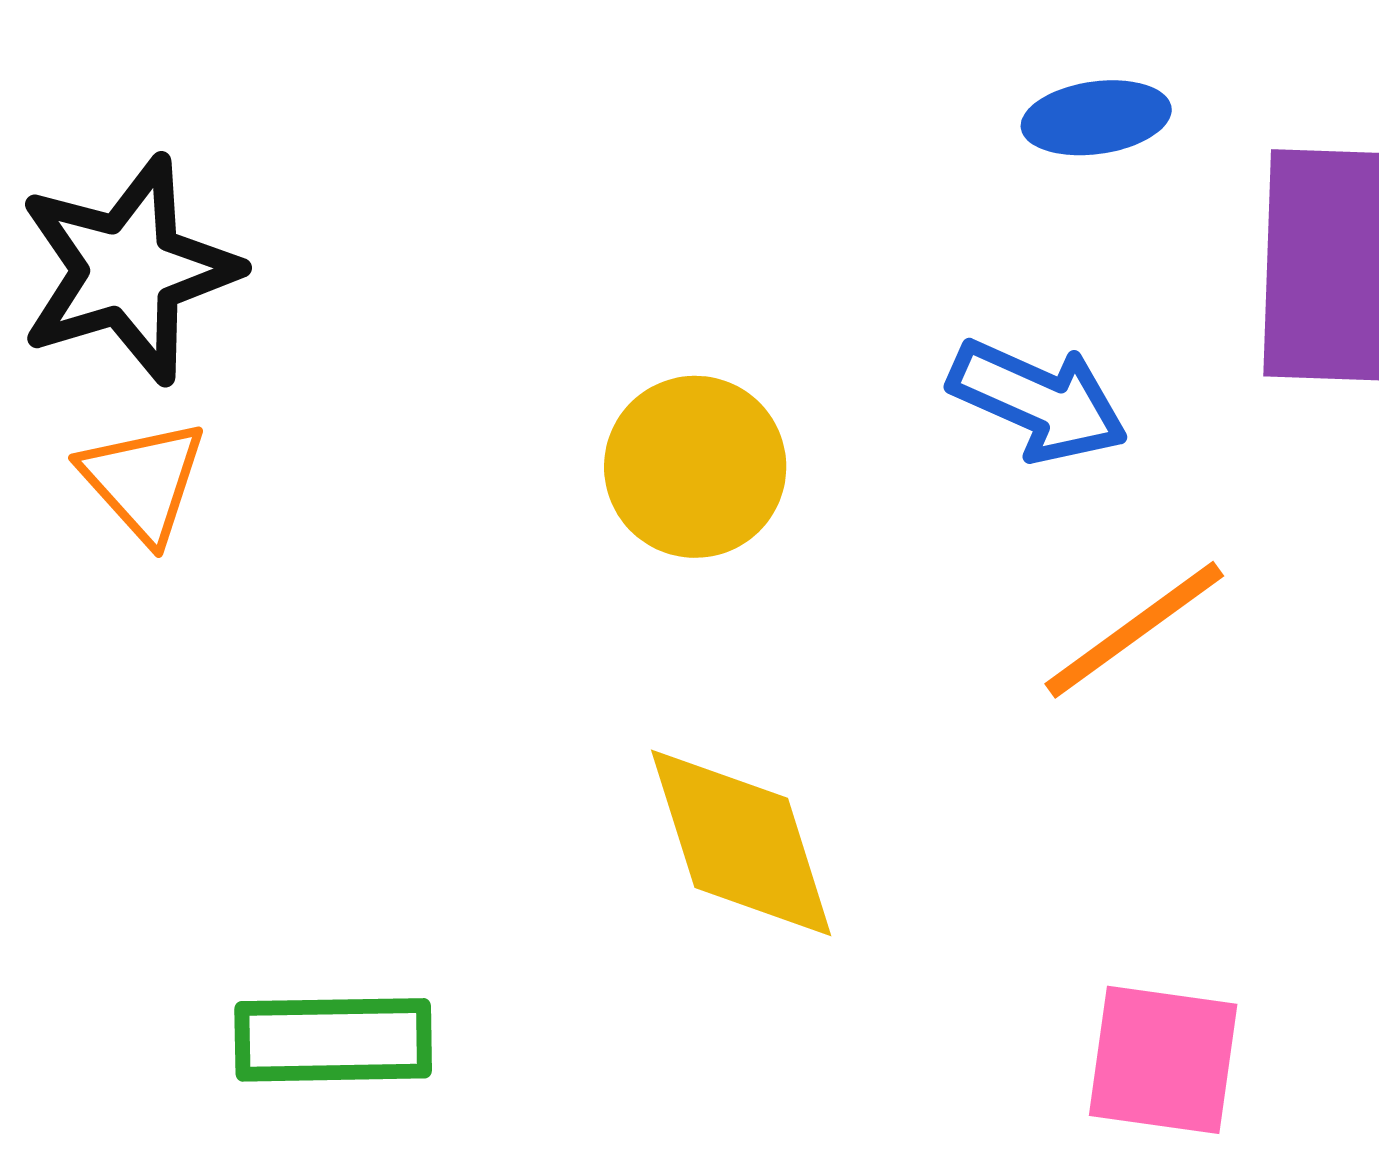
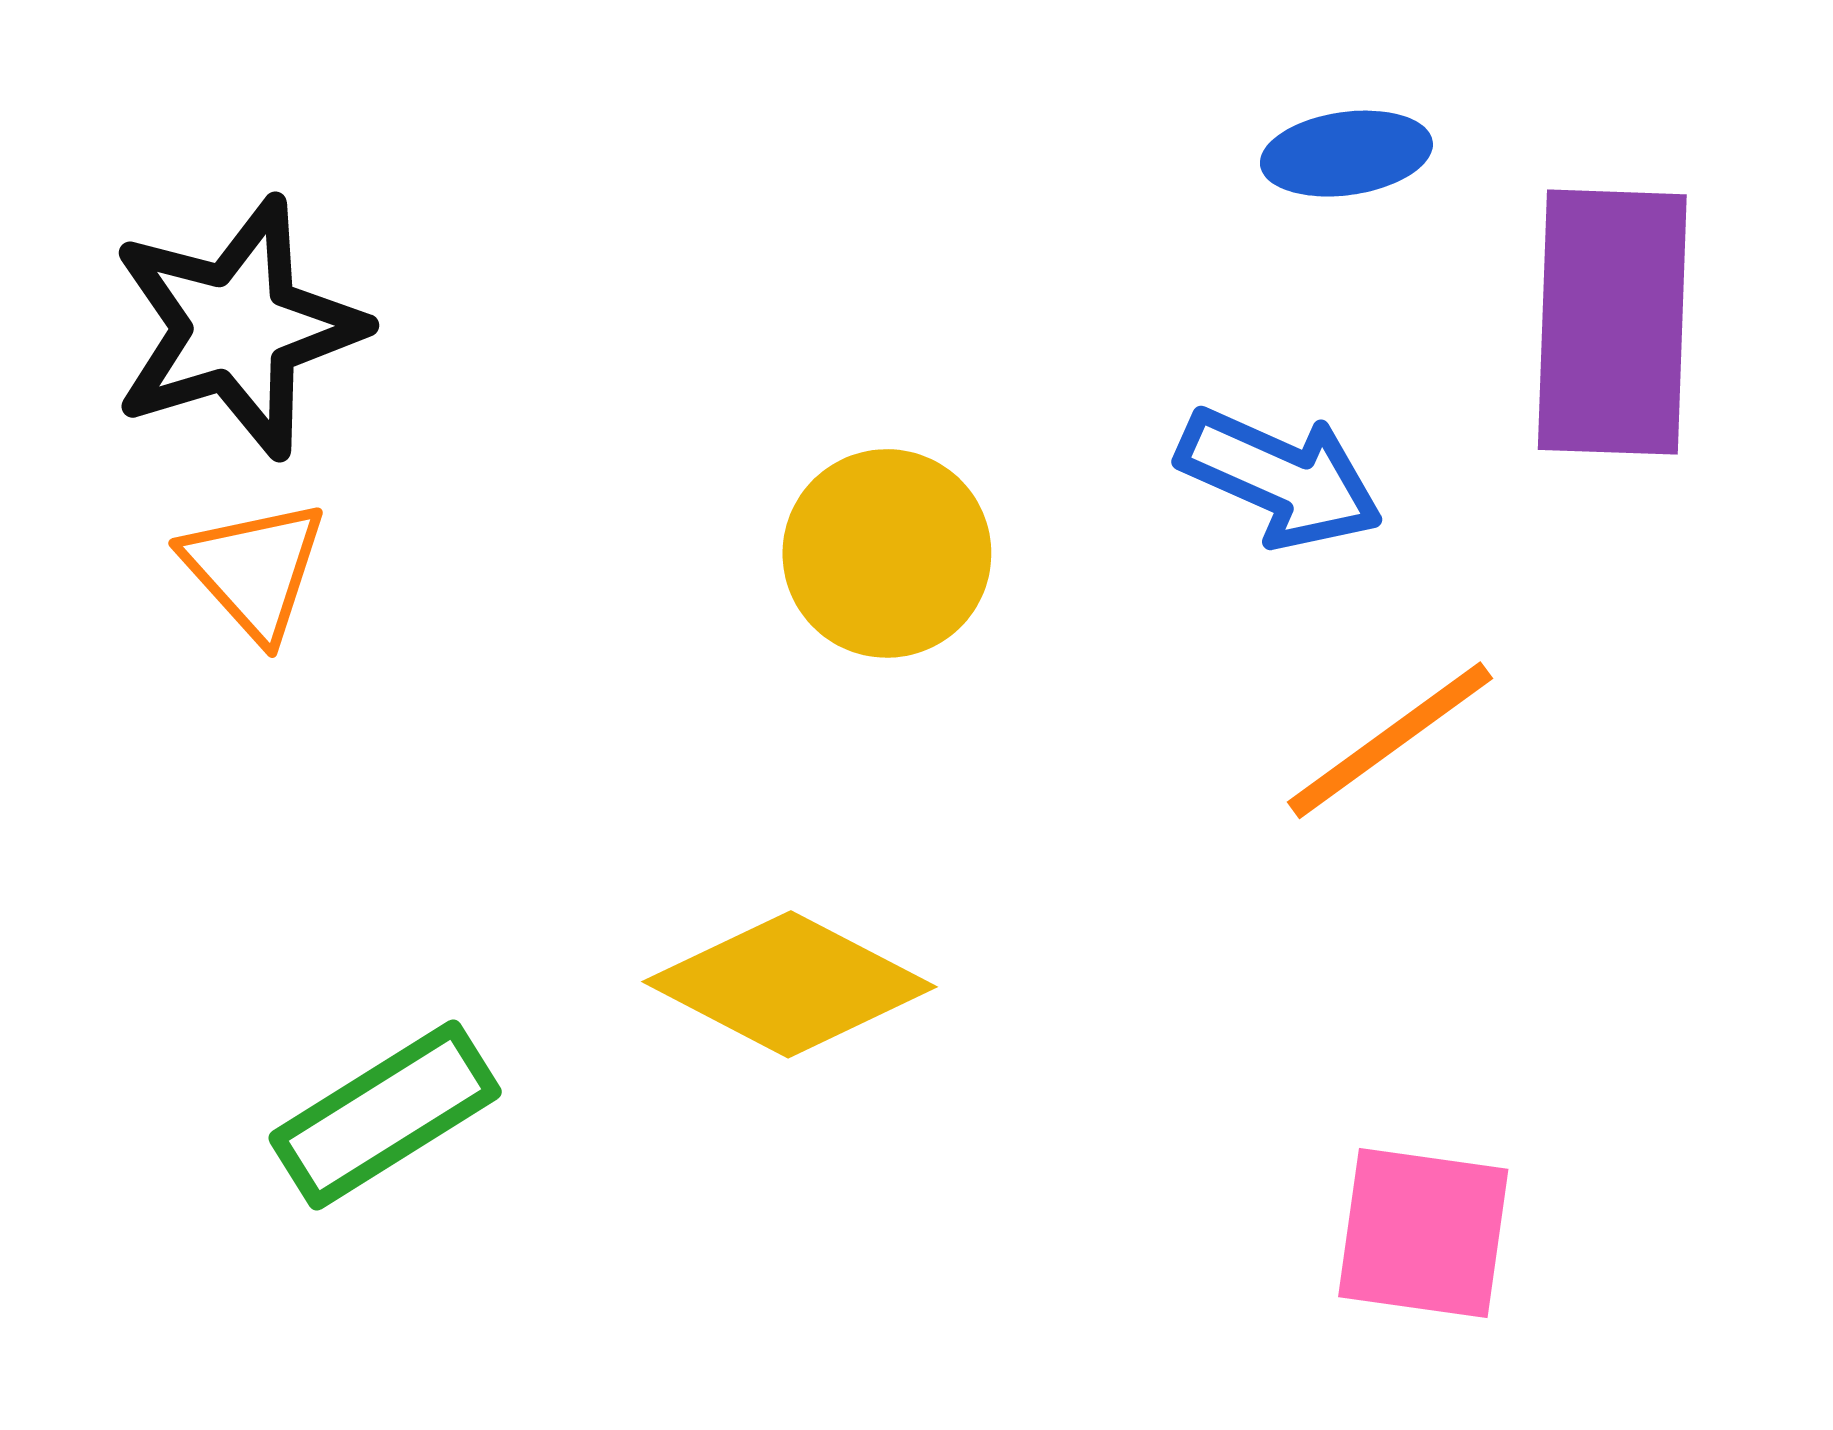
yellow diamond: (741, 843) -> (790, 984), moved, turned -45
green rectangle: (333, 1040) -> (385, 1115), moved, turned -31

